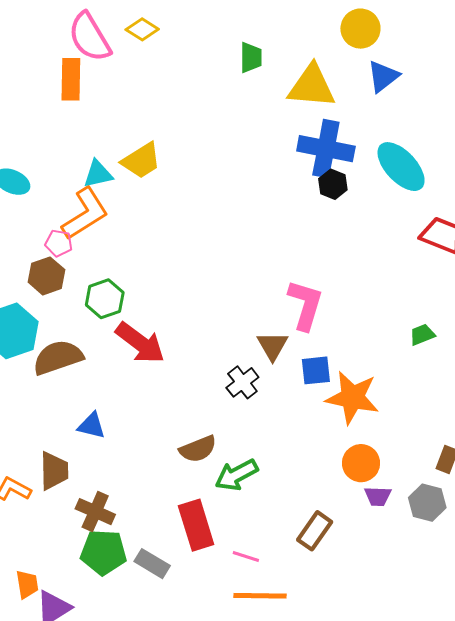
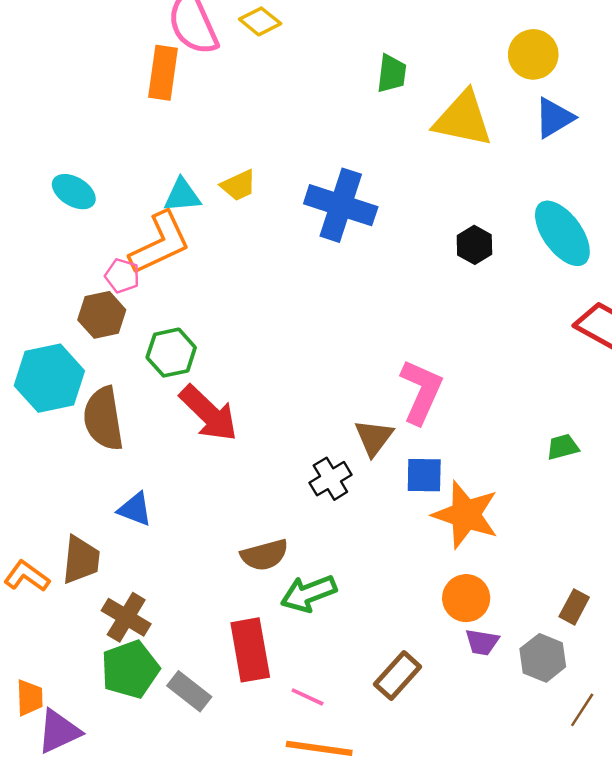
blue cross: (326, 149) -> (341, 205), moved
yellow trapezoid: (141, 161) -> (238, 185), size x0.7
brown semicircle: (58, 357) -> (103, 419), turned -87
green pentagon: (103, 552) -> (130, 669), turned -30

